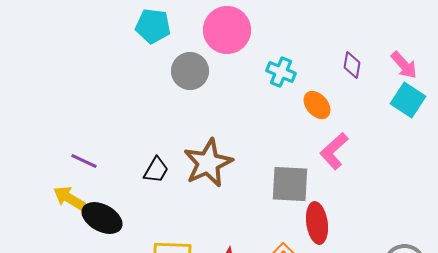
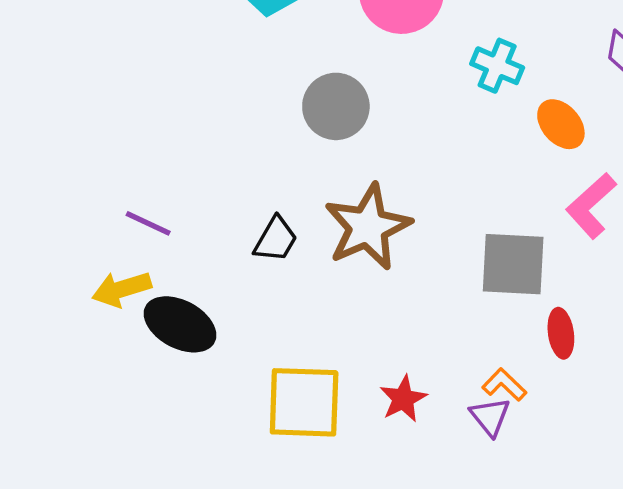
gray circle: (190, 71) -> (336, 106), moved
yellow arrow: (69, 198) -> (122, 289), turned -48
red ellipse: (317, 223) -> (561, 333), size x0.7

